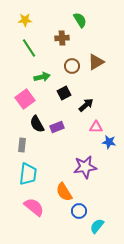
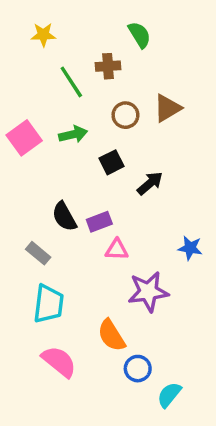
green line: (29, 48) -> (71, 82), moved
pink square: (25, 99) -> (24, 138), moved
pink triangle: (96, 127) -> (117, 250), moved
gray rectangle: (22, 145) -> (38, 253), turned -56

